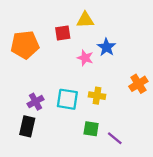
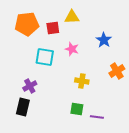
orange pentagon: (25, 45) -> (27, 24), moved
blue star: (106, 47) -> (104, 40), moved
cyan square: (67, 99) -> (45, 57), moved
purple line: (115, 138) -> (97, 117), turned -32

